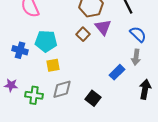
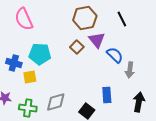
blue semicircle: (138, 34) -> (115, 55), moved
yellow square: (53, 65) -> (30, 77), moved
blue rectangle: (117, 72) -> (107, 95), moved, turned -49

